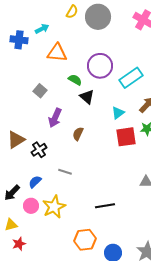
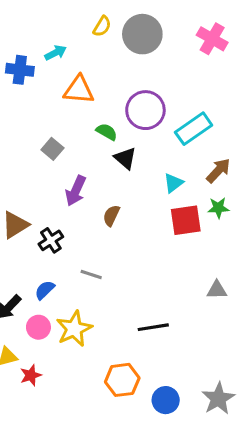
red star: (19, 244) -> (31, 375), moved

